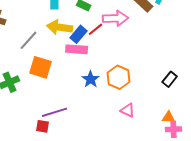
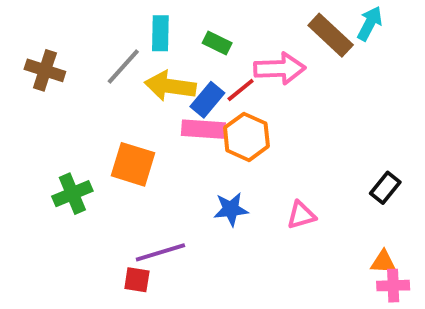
gray line: (29, 40) -> (123, 66), moved
orange hexagon: (119, 77) -> (246, 137), moved
blue star: (91, 79) -> (231, 209), moved, turned 30
pink triangle: (128, 110) -> (301, 215), moved, turned -42

